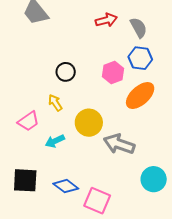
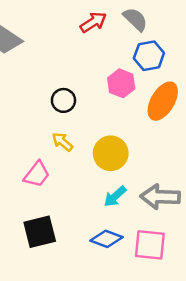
cyan arrow: (55, 141) -> (115, 196), moved
gray arrow: (119, 144) -> (160, 197), moved
black square: (25, 180) -> (40, 232), moved

